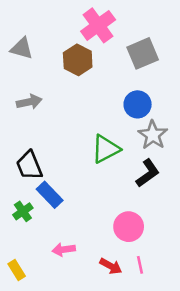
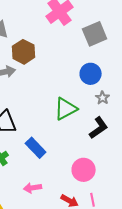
brown hexagon: (78, 60) -> (24, 52), moved
gray star: (153, 135) -> (103, 98), size x0.6
blue rectangle: (50, 195) -> (36, 148), moved

